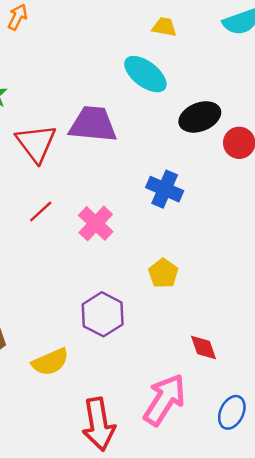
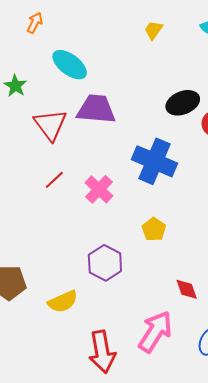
yellow trapezoid: (164, 27) -> (154, 30), turned -65
cyan ellipse: (145, 74) -> (70, 65), moved
blue cross: (165, 189) -> (155, 161), size x1.5

